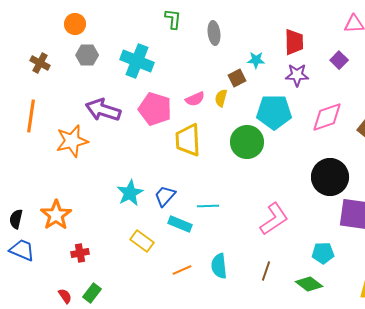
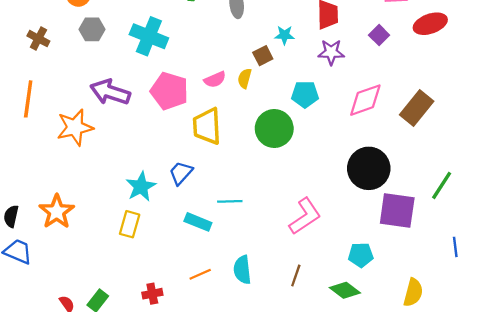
cyan pentagon: (274, 112) -> (305, 94), size x0.7
blue trapezoid: (165, 196) -> (181, 173), moved
yellow rectangle: (142, 241) -> (130, 224), moved, turned 70
red cross: (80, 253) -> (152, 294), moved

